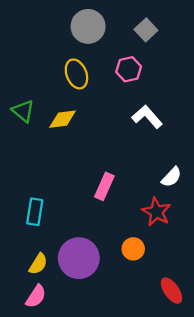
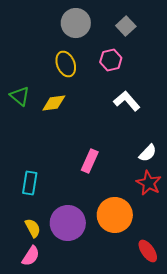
red star: (156, 212) -> (149, 183), moved
orange circle: (133, 249) -> (115, 215), size x1.8
yellow semicircle: (38, 264) -> (33, 228), turned -60

